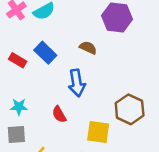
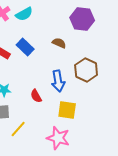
blue arrow: (77, 83) -> (58, 81), moved
brown hexagon: (130, 109) -> (86, 70), moved

